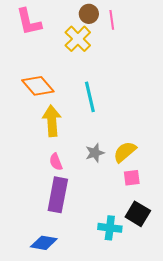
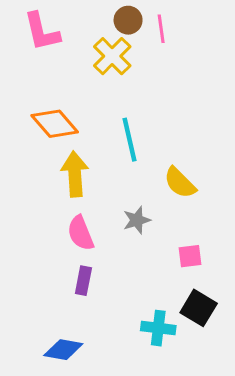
yellow semicircle: (125, 152) -> (180, 183), moved, turned -95
pink semicircle: (56, 162) -> (81, 233), size x1.4
purple rectangle: (58, 195) -> (83, 281), size x0.6

